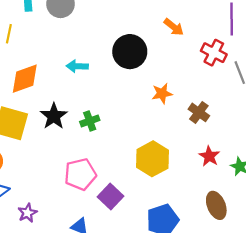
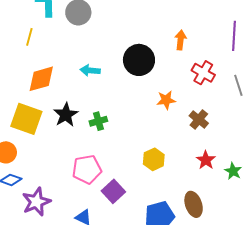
orange arrow: (174, 27) -> (181, 40), turned -126
red cross: (214, 53) -> (203, 73), moved
yellow hexagon: (152, 159) -> (154, 159), size x0.7
brown ellipse: (216, 205) -> (194, 204), moved
purple star: (27, 213) -> (36, 202), size x1.6

